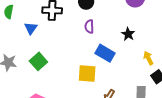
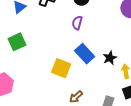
black star: (128, 34) -> (110, 58), moved

